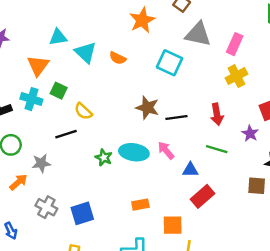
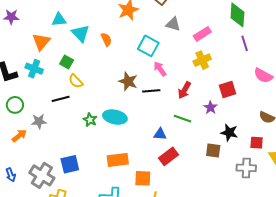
gray triangle: (198, 34) -> (173, 24), size x0.7
pink rectangle: (235, 44) -> (202, 34), turned 30
orange semicircle: (118, 58) -> (106, 40), turned -144
green square: (59, 91) -> (67, 62), moved
red arrow: (217, 114) -> (184, 90), turned 36
pink arrow: (166, 150) -> (160, 69), moved
orange rectangle: (140, 205) -> (118, 160), size x1.5
gray cross: (46, 207) -> (42, 175), moved, size x1.4

